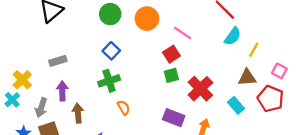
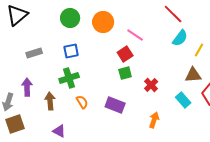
blue square: (111, 51) -> (71, 51), turned 35
gray rectangle: (58, 61) -> (34, 53), moved
red cross: (200, 89) -> (151, 85), size x0.6
brown arrow: (78, 113) -> (50, 101), moved
purple rectangle: (174, 118) -> (115, 105), moved

